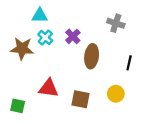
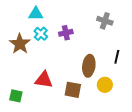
purple cross: (73, 36) -> (66, 33), turned 32
brown star: (22, 49) -> (20, 44), turned 30
brown ellipse: (92, 56) -> (89, 66), moved

